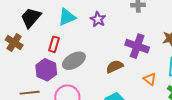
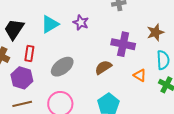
red rectangle: (54, 44) -> (29, 53), moved
purple hexagon: (46, 70) -> (22, 78), moved

